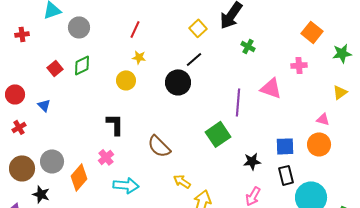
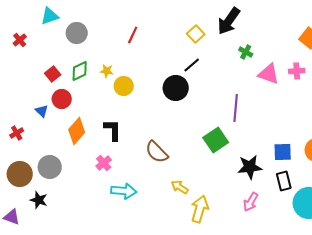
red cross: (22, 34) -> (20, 40), turned -32
yellow star: (139, 57) -> (107, 71), moved
pink triangle: (271, 88) -> (269, 74), moved
red circle: (15, 94) -> (62, 99), moved
black star: (252, 161) -> (250, 167), size x1.4
orange diamond: (79, 177) -> (77, 131), moved

